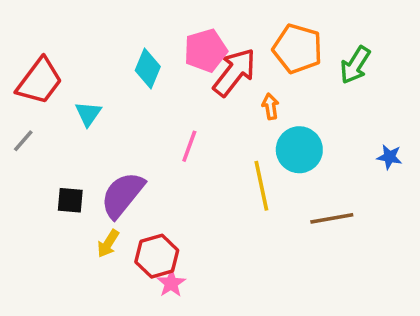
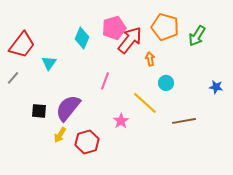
cyan circle: (299, 150) -> (166, 83), size x0.6
yellow line: (261, 186) -> (145, 103), turned -36
pink star: (171, 283) -> (121, 121), moved

